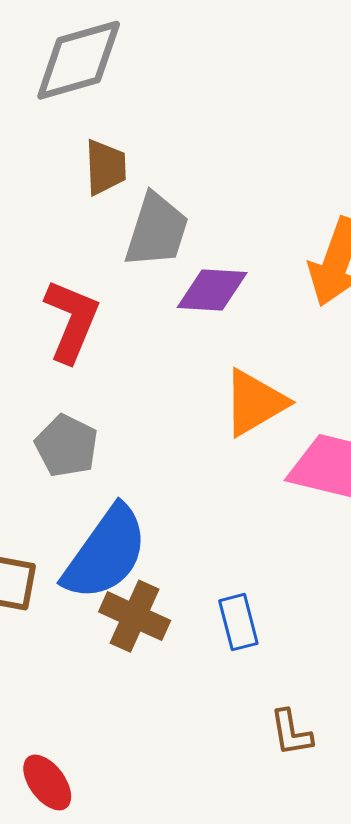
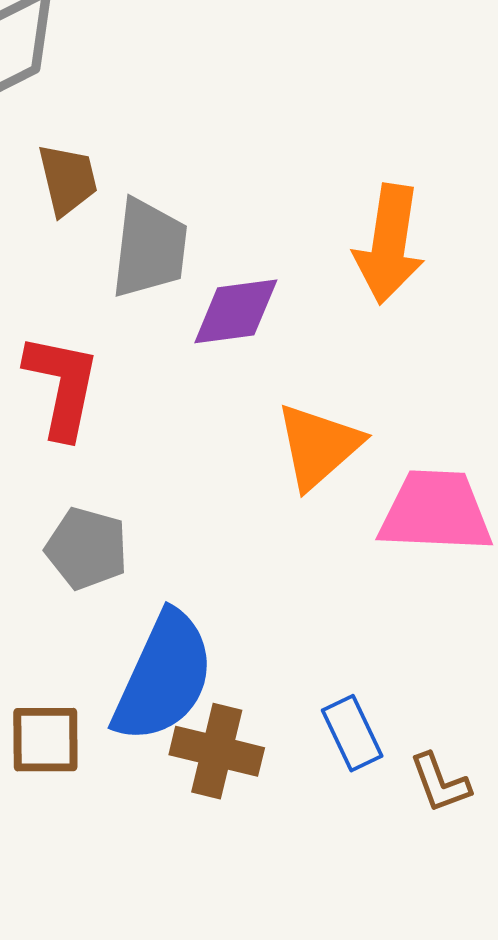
brown L-shape: (291, 733) -> (440, 783), moved

